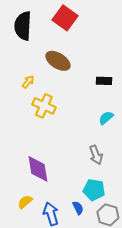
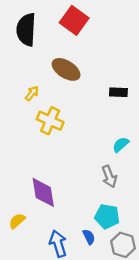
cyan semicircle: (106, 118) -> (121, 145), moved
yellow semicircle: (25, 202) -> (17, 221), moved

